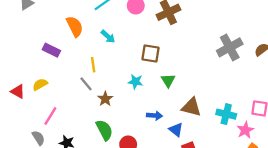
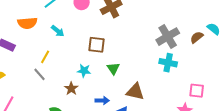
orange semicircle: (75, 26) -> (27, 23), turned 114
yellow line: (93, 65) -> (45, 57), turned 40
brown star: (105, 99) -> (71, 89), moved
cyan cross: (226, 114) -> (168, 63), moved

